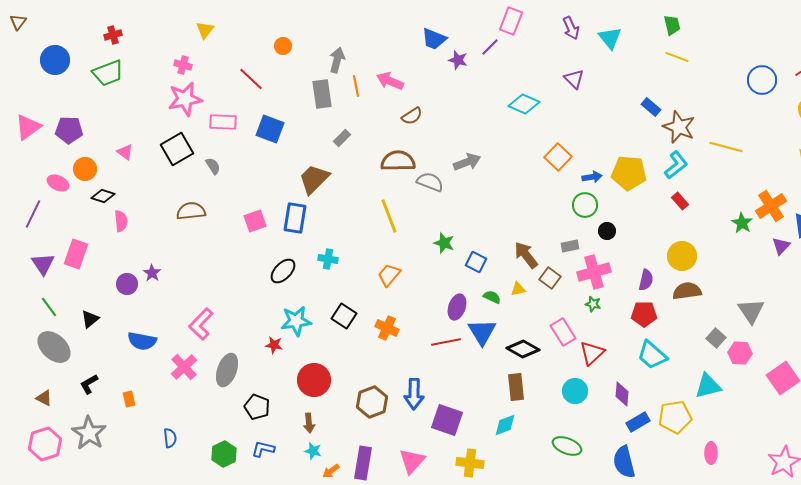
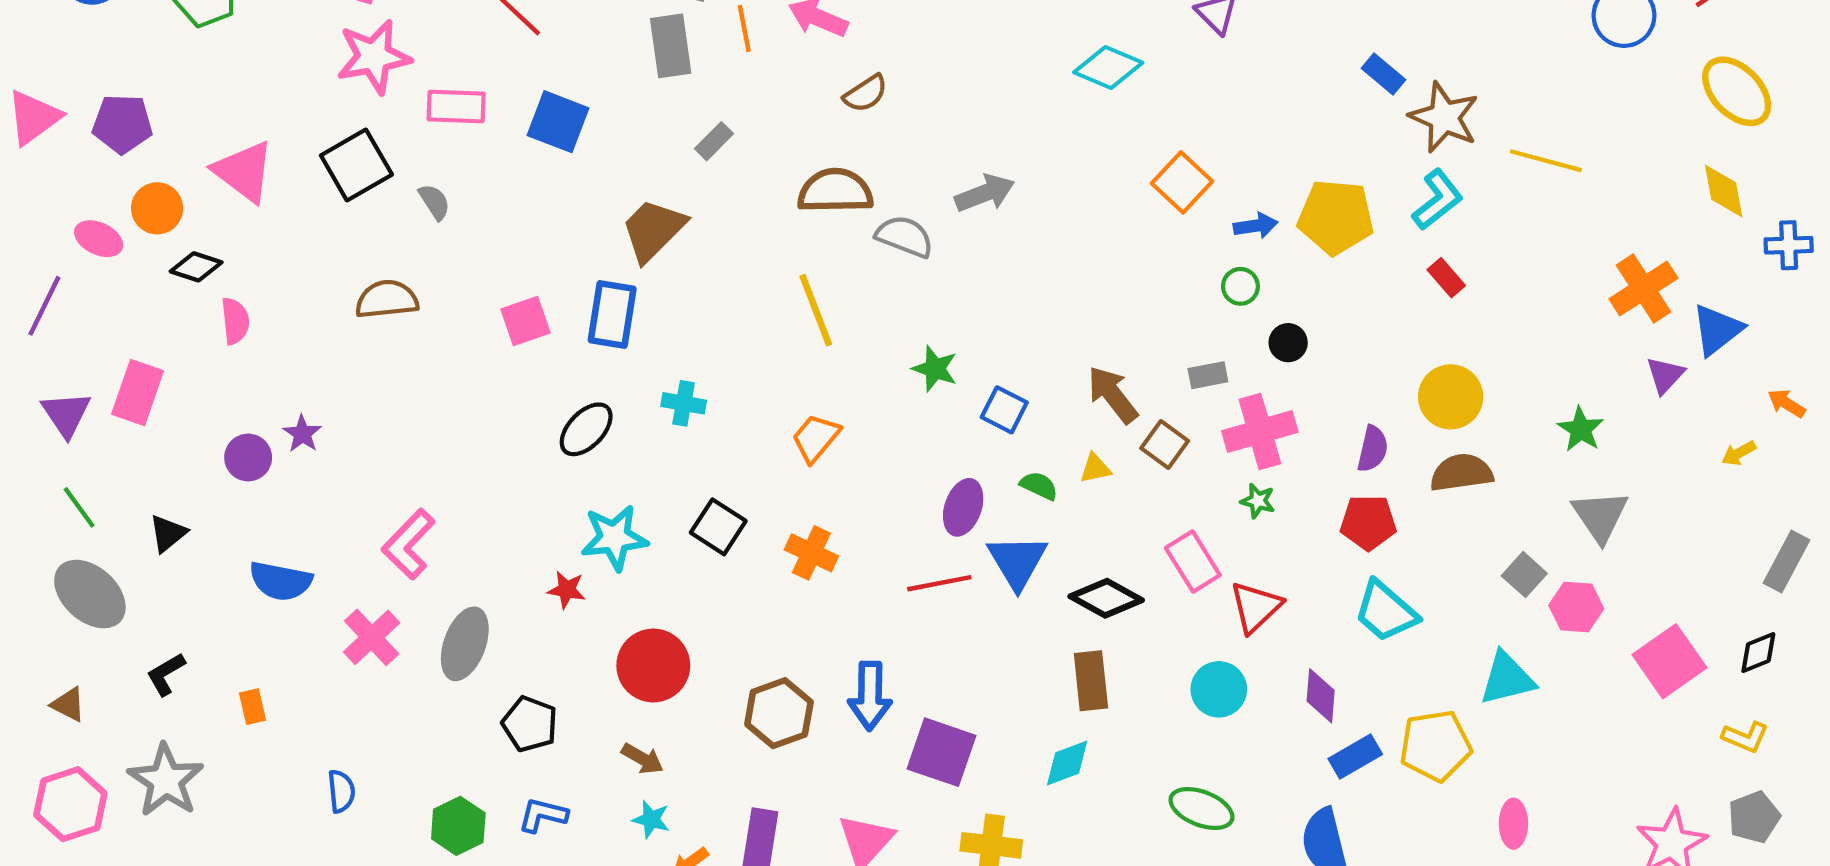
pink triangle: (125, 152) -> (244, 172), size x1.8
green circle: (585, 205) -> (1240, 286), size x0.7
green star: (742, 223) -> (1581, 429), moved
brown arrow: (309, 423) -> (642, 759), turned -54

